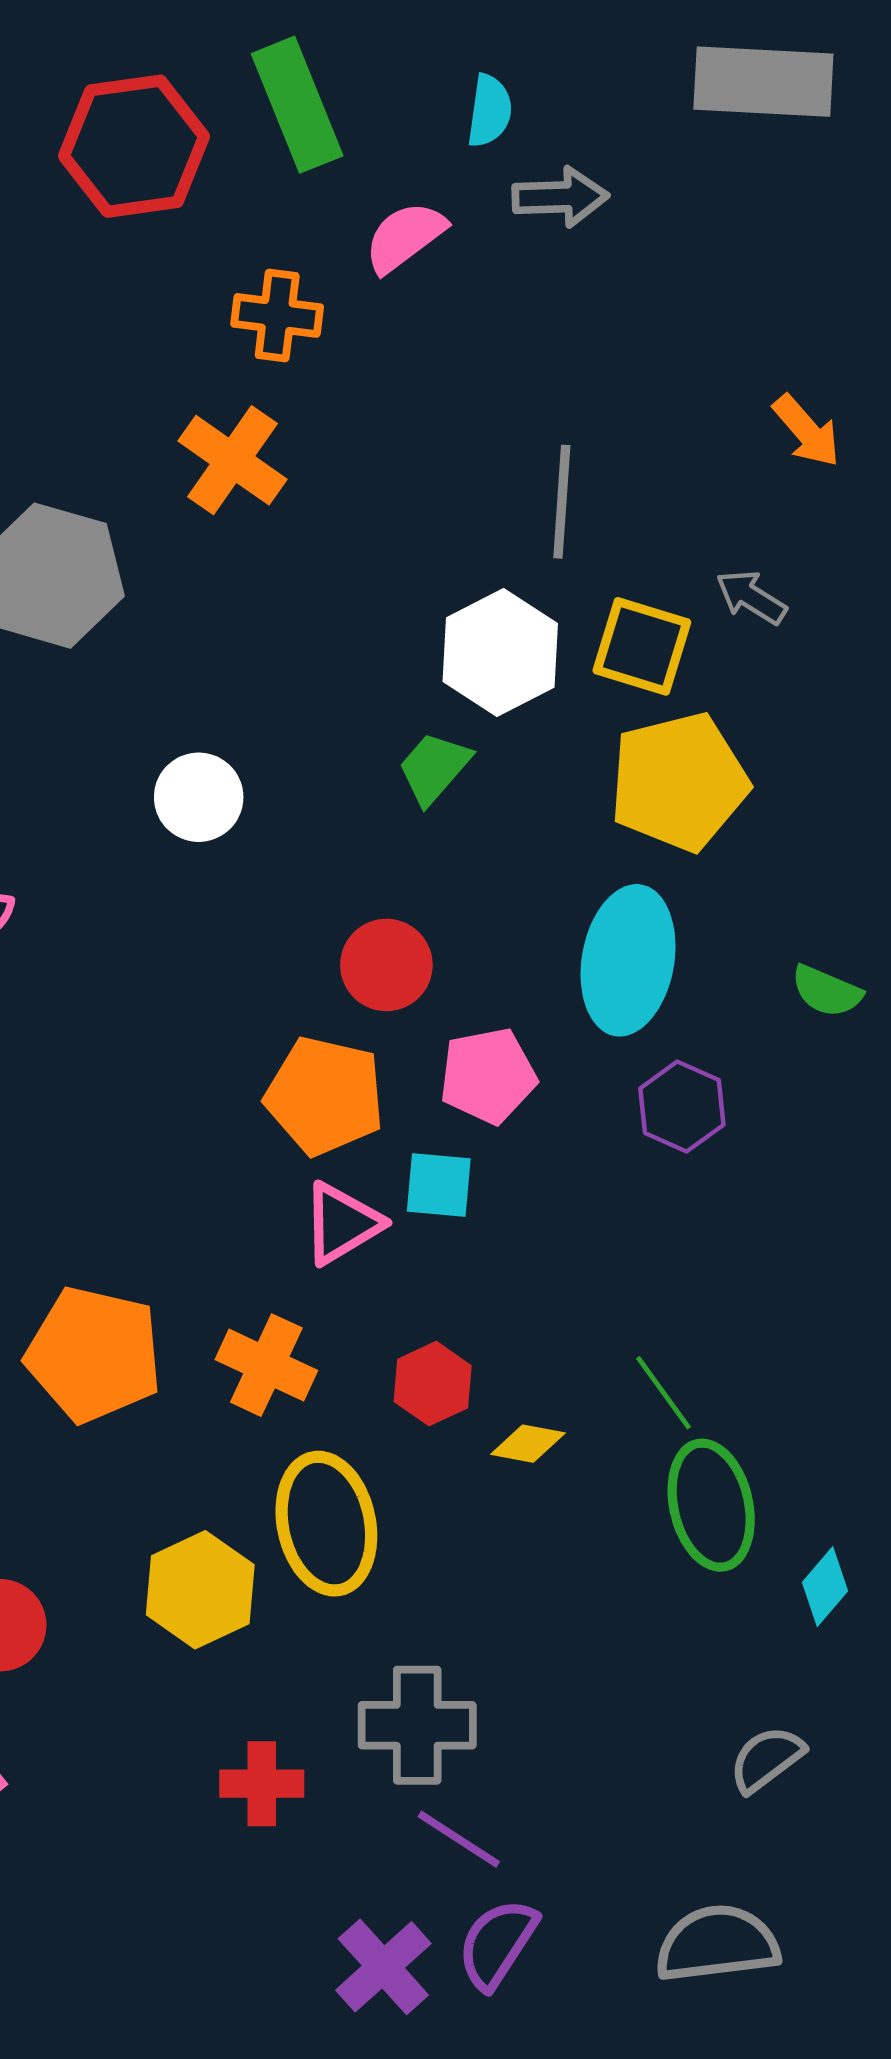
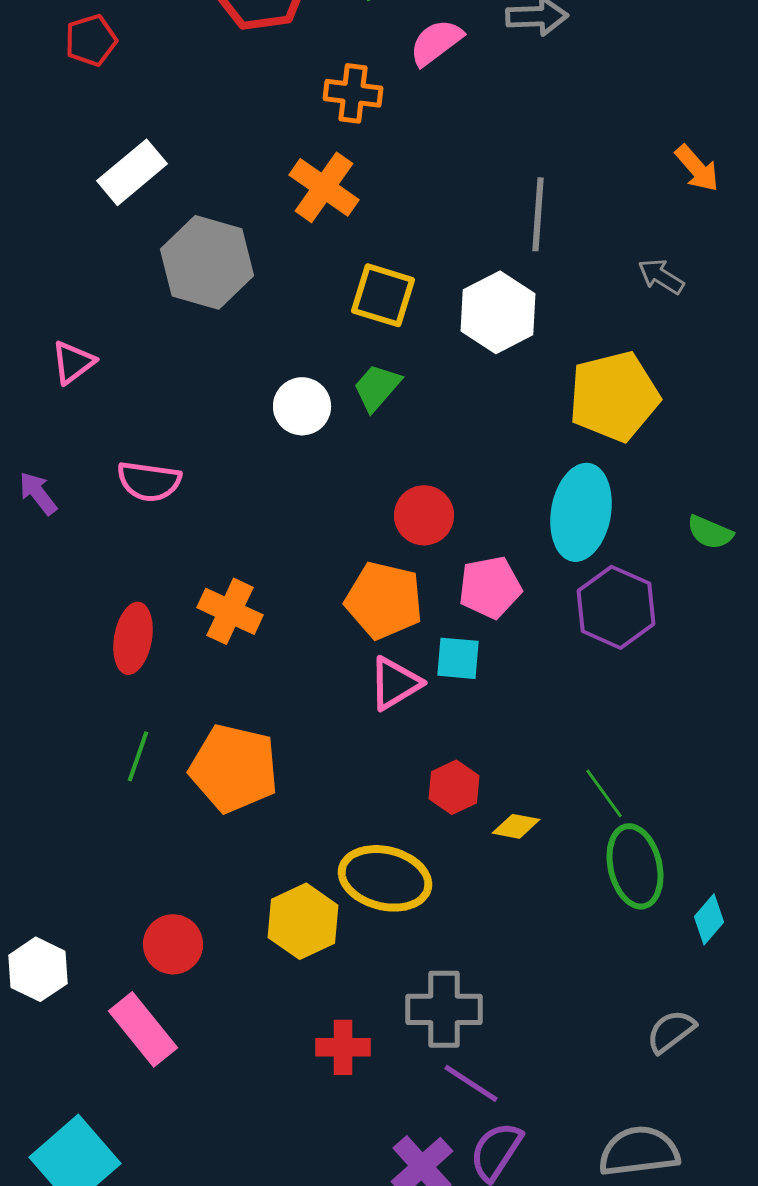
yellow square: (642, 646) -> (383, 295), moved
green trapezoid: (434, 768) -> (377, 387), moved
purple hexagon: (682, 1107) -> (616, 607), size x1.4
orange cross: (266, 1365) -> (230, 611), moved
yellow ellipse: (326, 1524) -> (385, 878), turned -64

